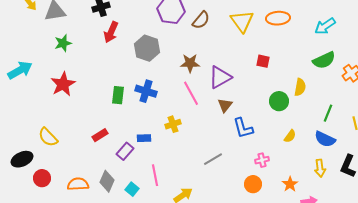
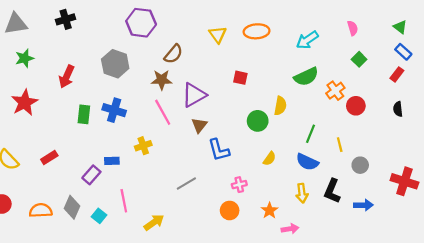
brown semicircle: (201, 20) -> (173, 54), moved
yellow triangle: (242, 21) -> (218, 35), size x0.7
red arrow: (111, 32) -> (67, 77), moved
red rectangle: (100, 135) -> (49, 158), moved

